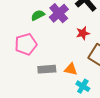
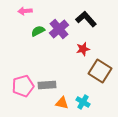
pink pentagon: (26, 44) -> (23, 86), moved
orange triangle: (71, 69) -> (62, 103), moved

